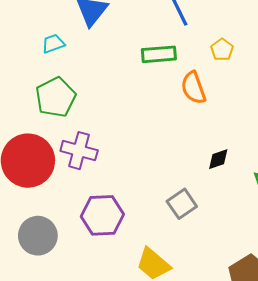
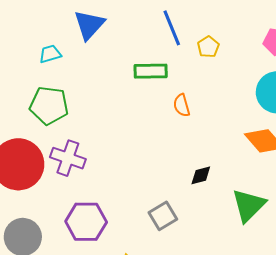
yellow pentagon: (222, 50) -> (208, 47), moved
orange semicircle: (193, 88) -> (182, 105), size x0.7
green pentagon: (56, 97) -> (49, 105), turned 30

